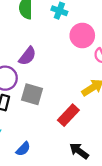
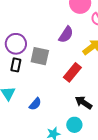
purple semicircle: (27, 56) -> (66, 35), moved

